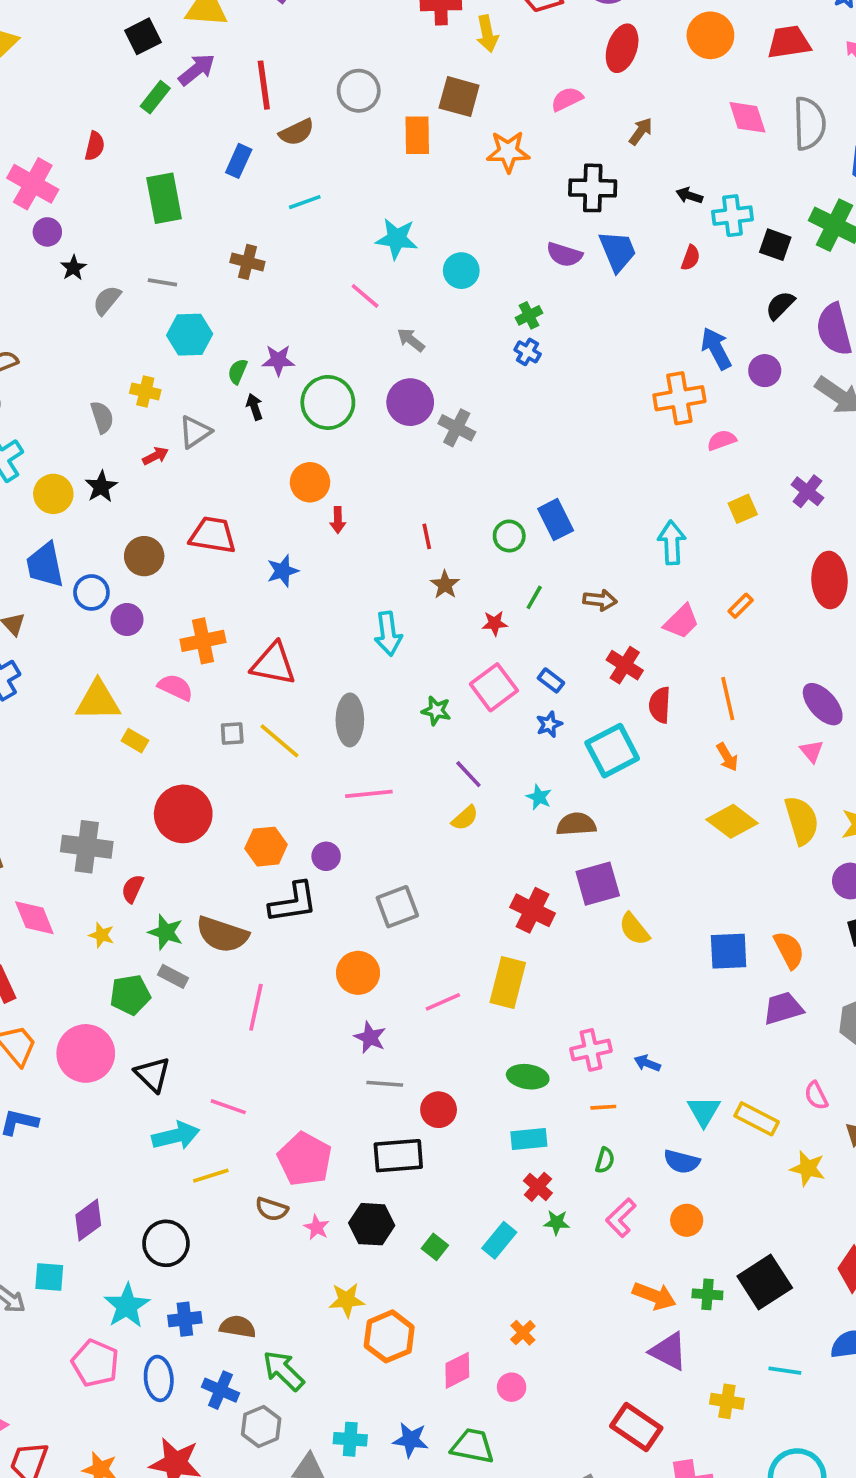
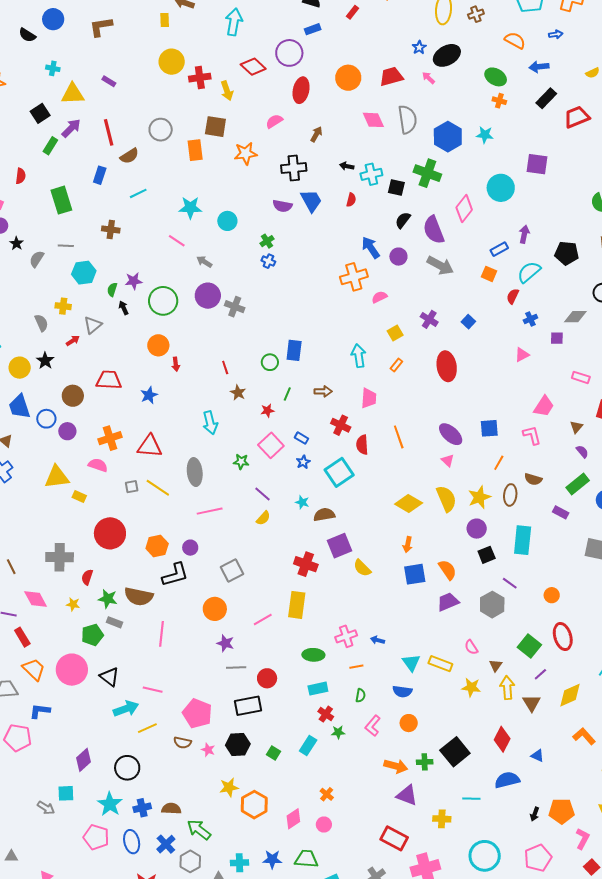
blue rectangle: (556, 520) -> (294, 350), turned 40
orange rectangle: (741, 606) -> (396, 365), moved
pink trapezoid: (681, 622) -> (369, 398), turned -35
orange arrow: (727, 757) -> (408, 545), moved, turned 49
blue cross: (220, 1390) -> (166, 844), turned 30

